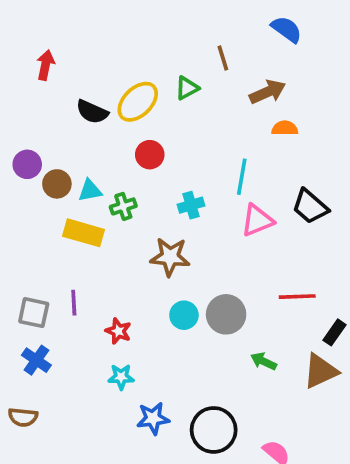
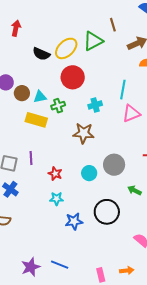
green triangle: (187, 88) -> (93, 41), size x1.5
red circle: (150, 155) -> (73, 77), size x1.5
cyan circle: (184, 315) -> (89, 173), moved
black circle: (214, 430) -> (107, 212), moved

